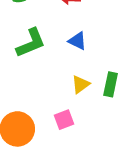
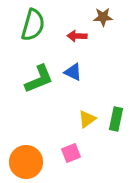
blue triangle: (77, 41) -> (73, 72), moved

